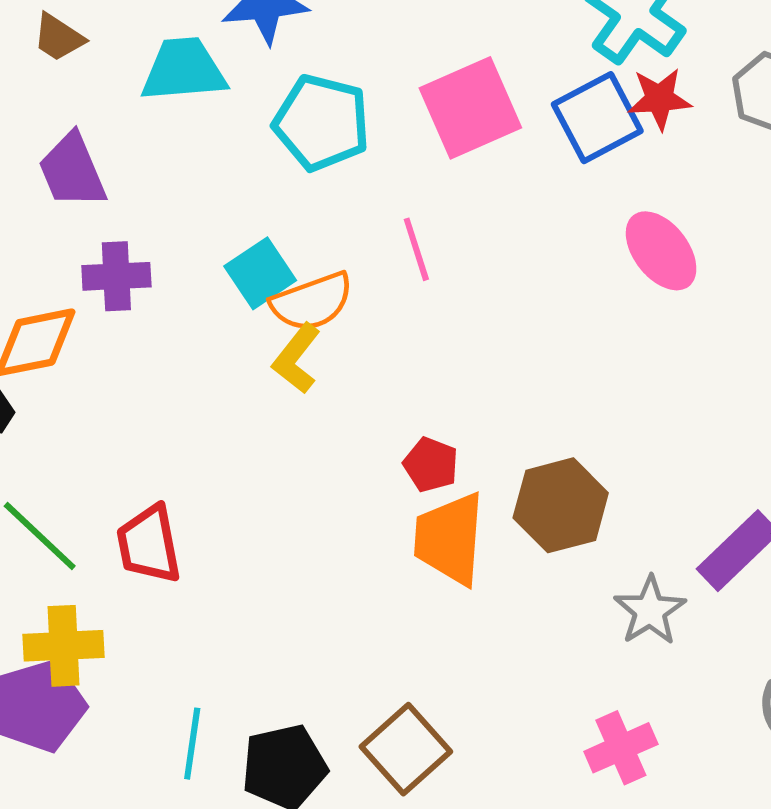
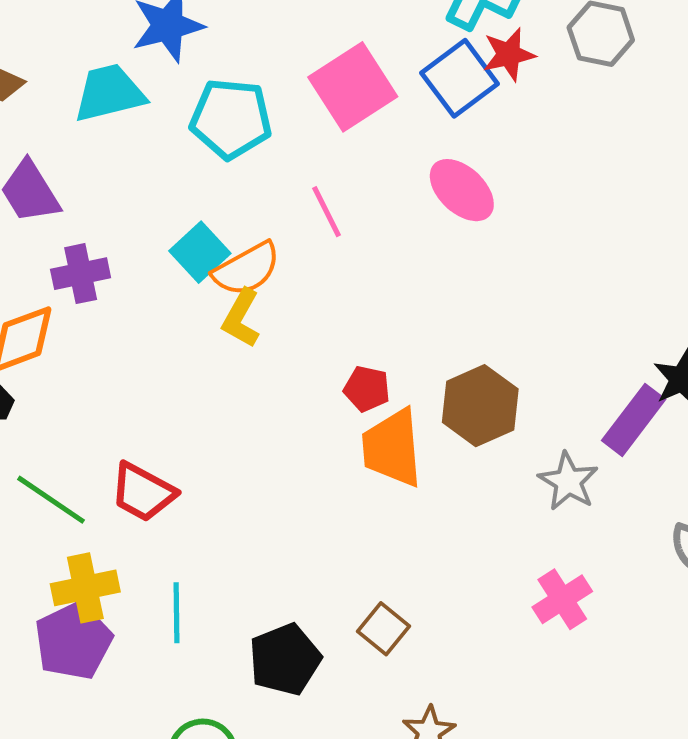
pink ellipse: (661, 251) -> (462, 190), moved
red trapezoid: (149, 544) -> (143, 492), turned -42
cyan line: (192, 744) -> (176, 613), moved
brown square: (406, 749) -> (384, 629), size x0.7

